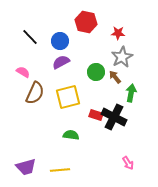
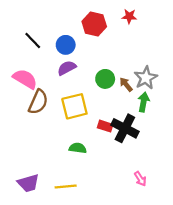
red star: (118, 33) -> (129, 16), moved
gray star: (122, 57) -> (146, 78), moved
pink semicircle: (23, 72) -> (25, 79), size x1.6

